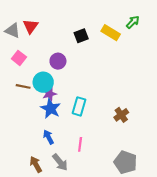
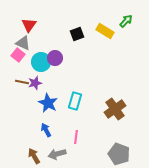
gray triangle: (13, 31) -> (23, 43), moved
cyan circle: (43, 82) -> (41, 62), moved
purple star: (50, 94) -> (35, 83), moved
brown cross: (121, 115) -> (115, 109), size x1.5
gray arrow: (60, 162) -> (57, 154), turned 114

